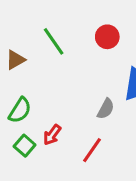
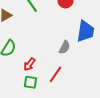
green square: (25, 146) -> (30, 82), moved, turned -32

